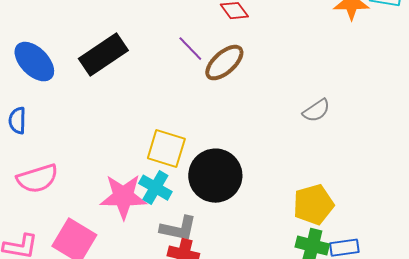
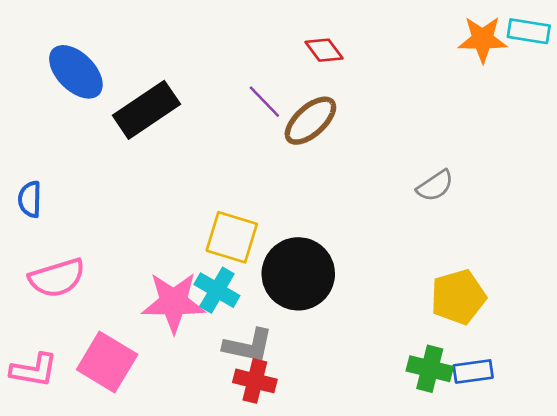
blue ellipse: (34, 62) -> (76, 72), moved
yellow pentagon: (313, 205) -> (458, 297), moved

